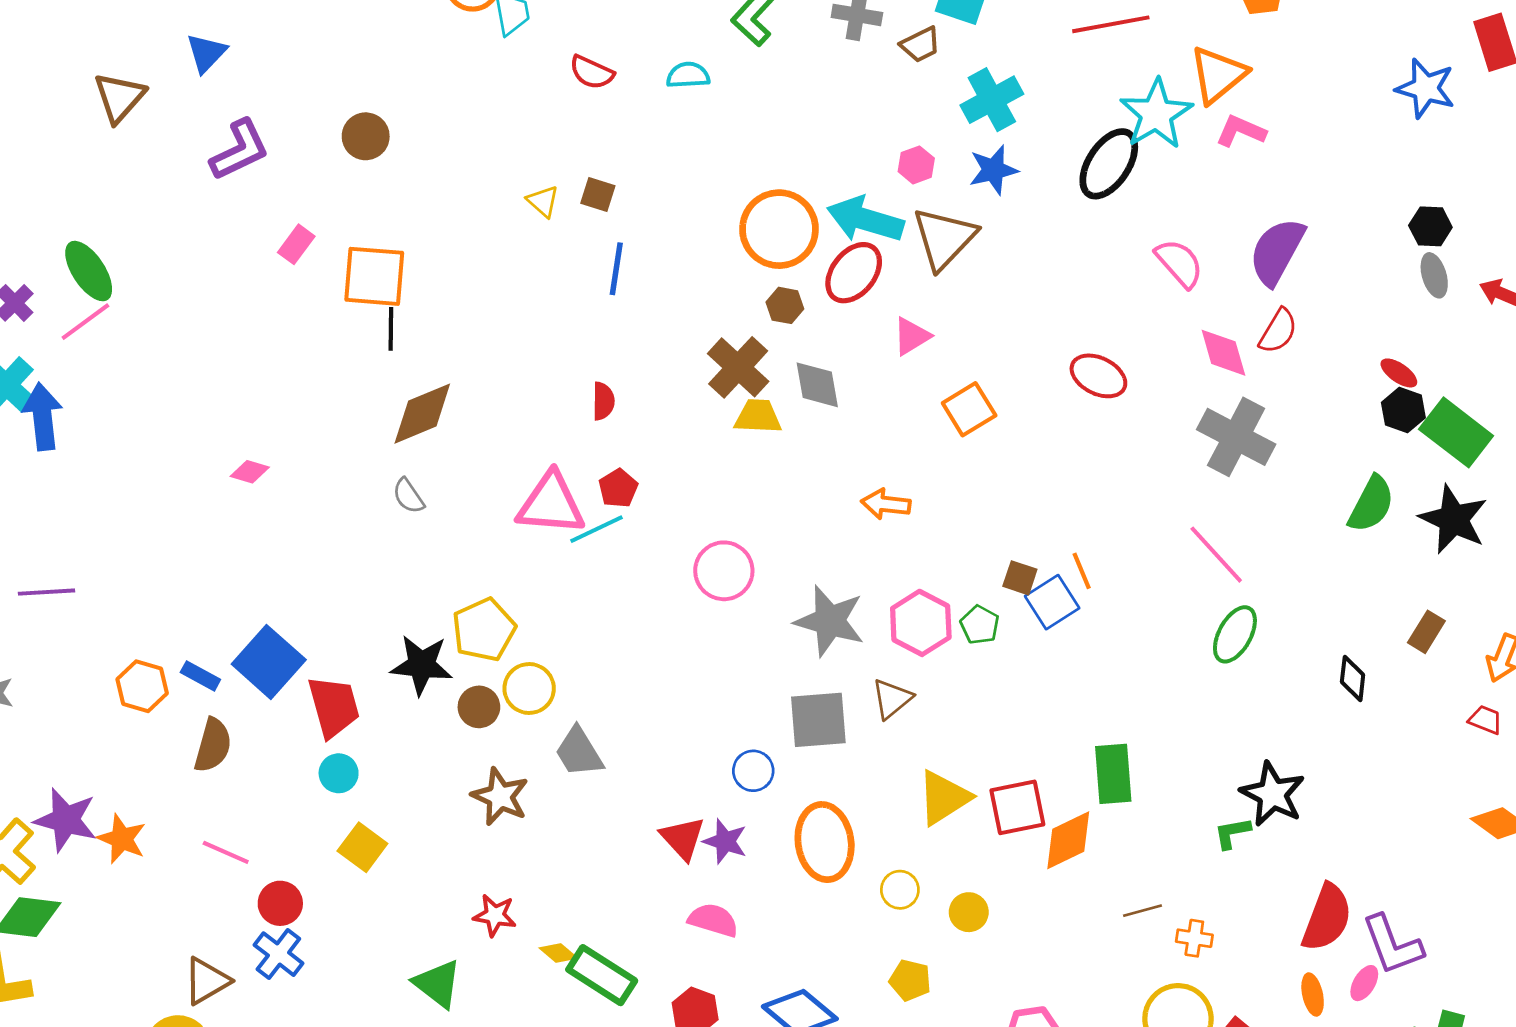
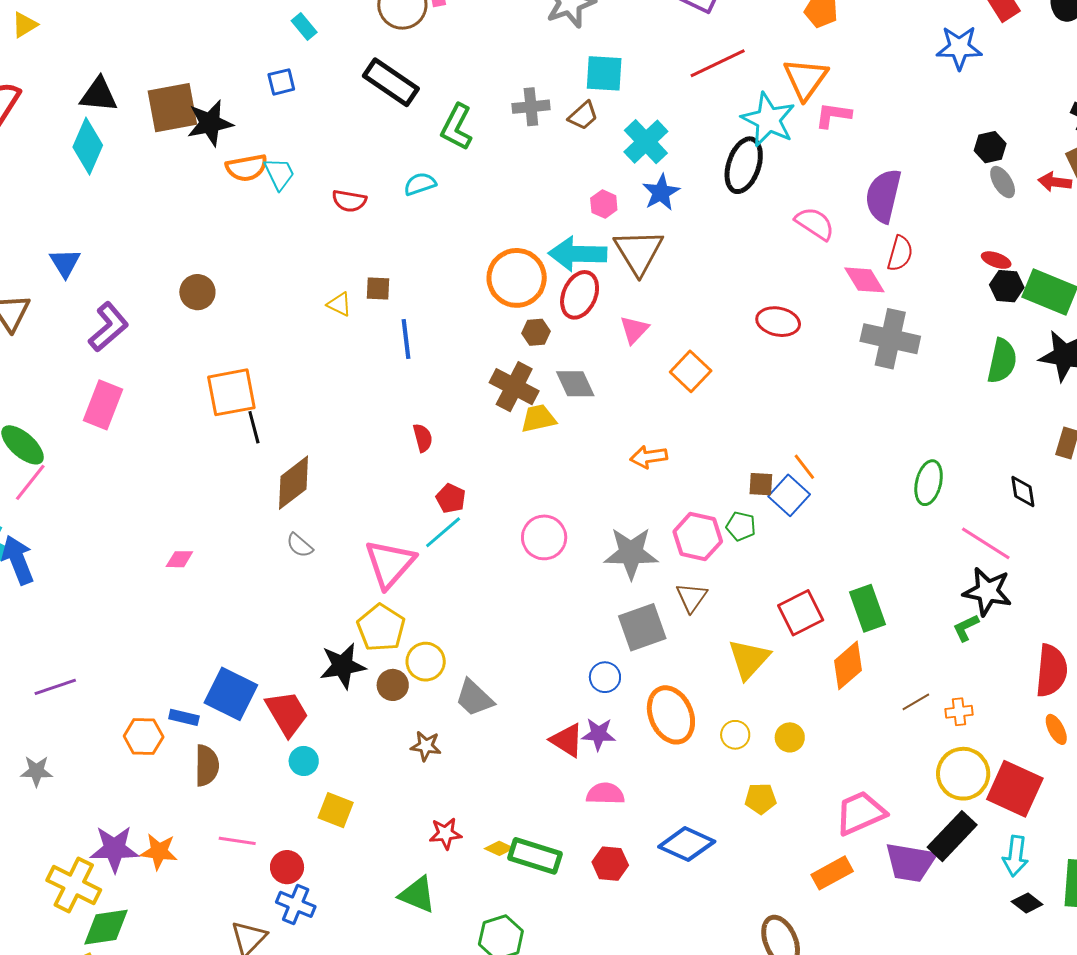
pink rectangle: (296, 244) -> (103, 405), moved, size x1.6
pink triangle: (551, 504) -> (390, 564), moved, turned -38
pink line: (1216, 555) -> (986, 543), moved
brown star: (500, 797) -> (426, 746), size x0.7
red square: (1017, 807) -> (801, 613), moved

